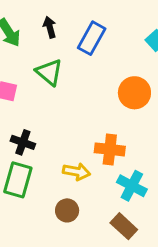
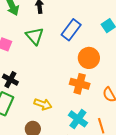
blue rectangle: (92, 38) -> (71, 30), moved
orange cross: (110, 149) -> (80, 84), moved

